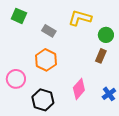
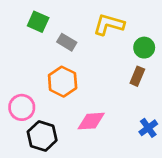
green square: (19, 16) -> (38, 22), moved
pink diamond: (79, 89) -> (91, 121), moved, turned 45
black hexagon: (43, 100) -> (42, 136), moved

